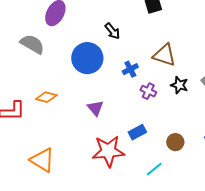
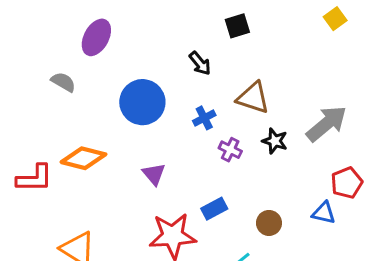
black arrow: (112, 31) -> (200, 63), moved
gray semicircle: (32, 44) -> (63, 82), size x0.7
orange diamond: (46, 97) -> (83, 158), size x1.4

